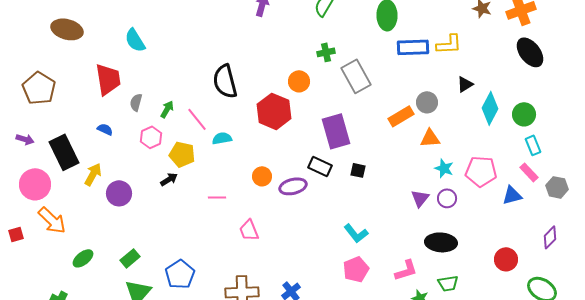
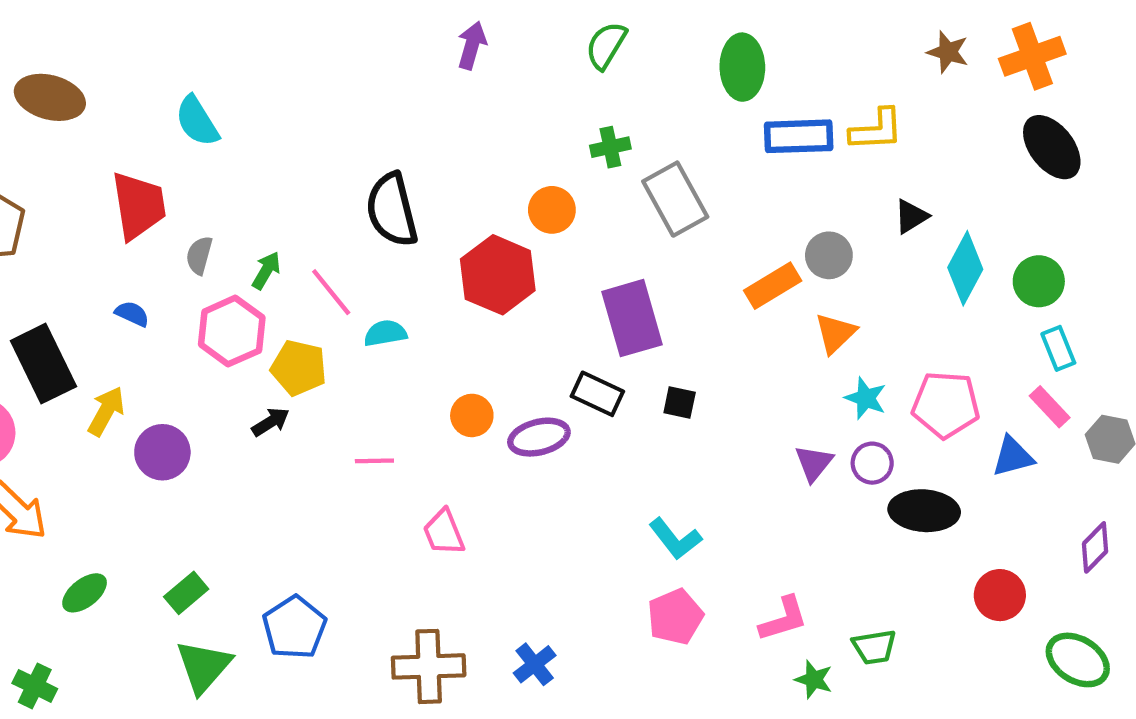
pink hexagon: (151, 137) -> (232, 331), size x1.4
orange triangle: (430, 138) -> (835, 333), turned -40
black ellipse: (441, 242) -> (924, 511), moved

